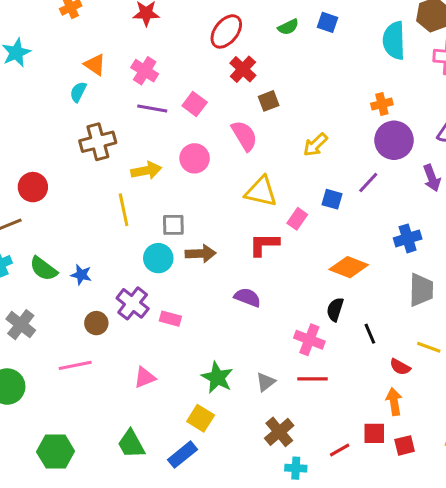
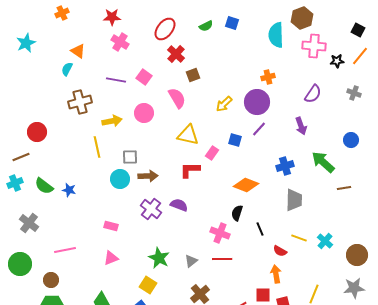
pink cross: (145, 71) -> (120, 42), moved
purple circle: (394, 140) -> (257, 102), moved
purple cross: (133, 303) -> (151, 209), moved
pink rectangle: (170, 319) -> (111, 226), moved
brown circle: (96, 323) -> (51, 280), moved

